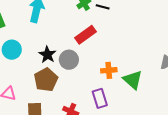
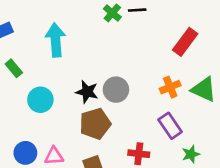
red rectangle: (86, 35) -> (185, 42), moved
brown pentagon: (46, 80) -> (95, 124), turned 30

